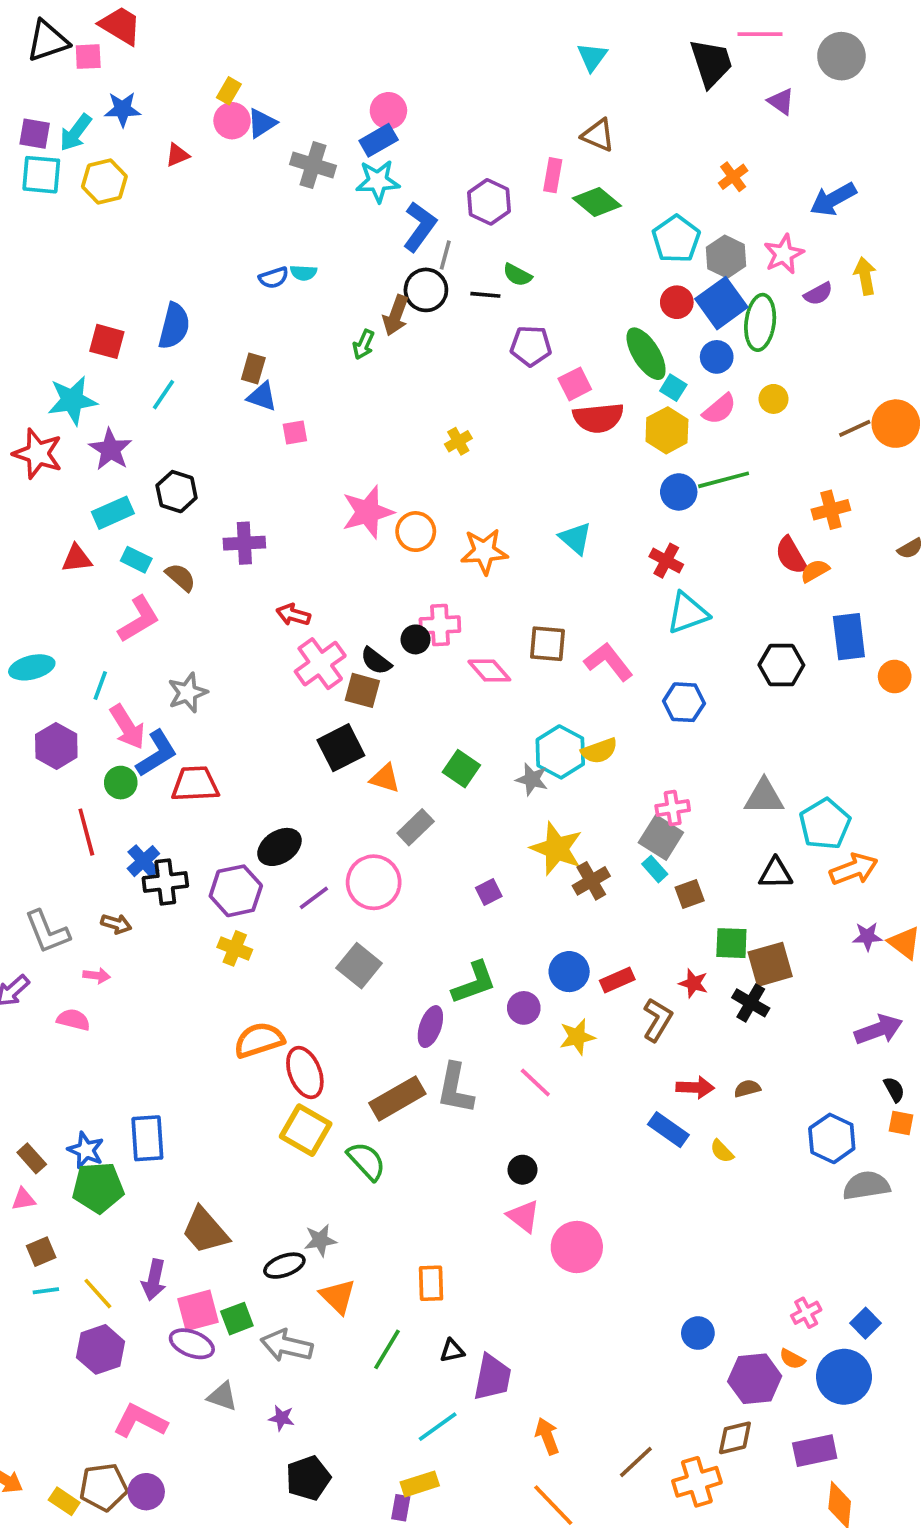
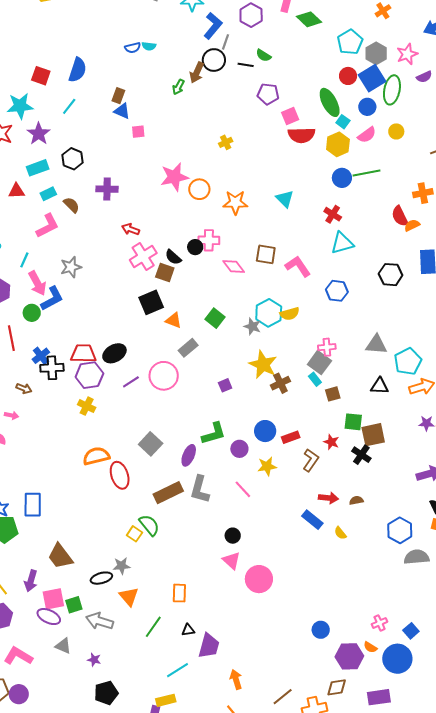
cyan rectangle: (136, 560) -> (48, 194), turned -56
red trapezoid: (195, 784) -> (83, 354), moved
gray square: (359, 966) -> (151, 444), moved
yellow square: (306, 1130) -> (134, 534), moved, size x0.6

